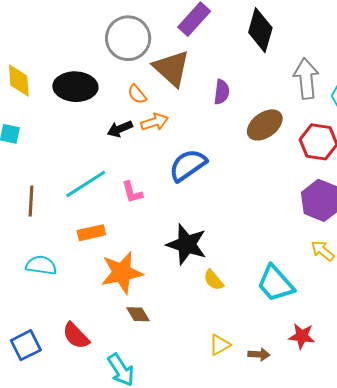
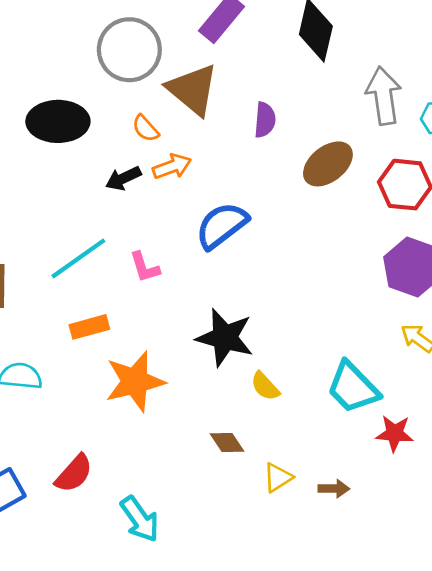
brown diamond: (138, 314) -> (227, 442), moved
red semicircle: (76, 336) -> (74, 474), turned -92
red star: (302, 336) -> (395, 433), moved

